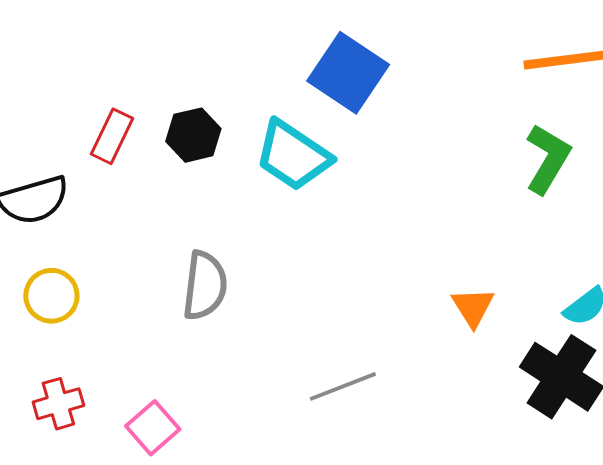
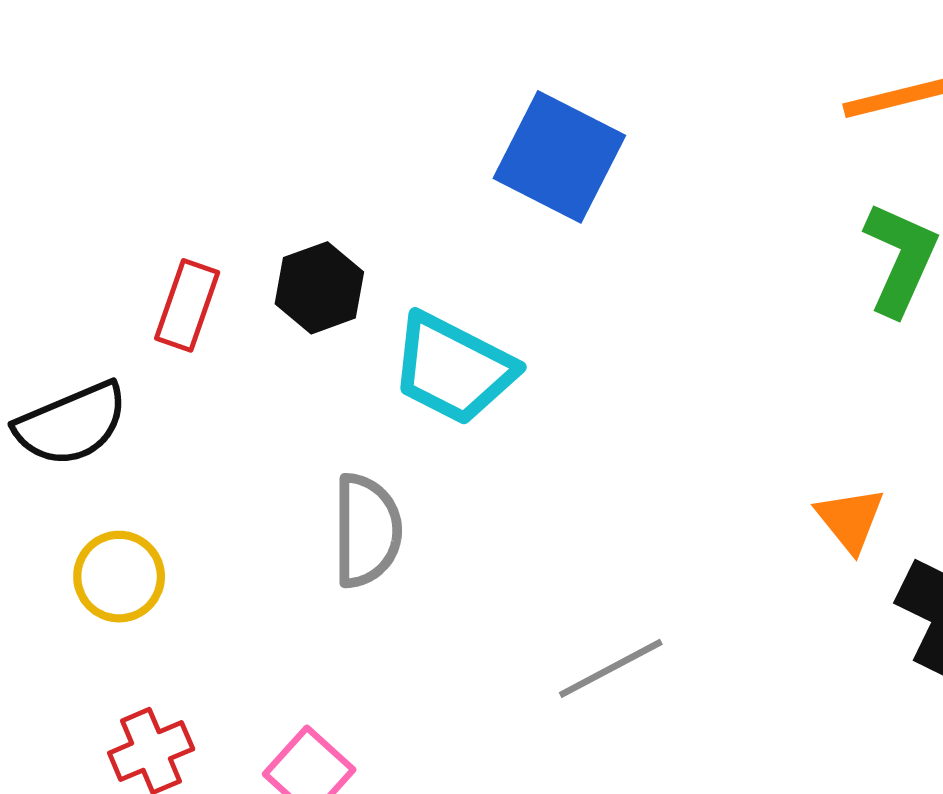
cyan trapezoid: (293, 155) -> (453, 369), moved
orange triangle: (473, 307) -> (850, 519), moved

